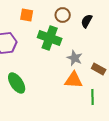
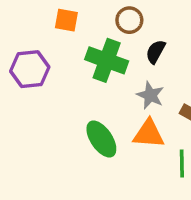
black semicircle: (87, 21) -> (156, 52), moved
green ellipse: (17, 83) -> (101, 139), moved

